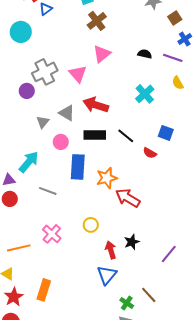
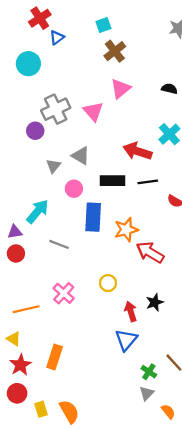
red arrow: (96, 105) -> (138, 151), moved
black line: (126, 136) -> (148, 182), turned -48

